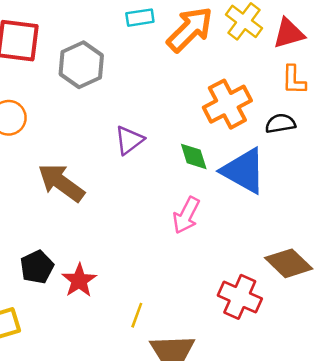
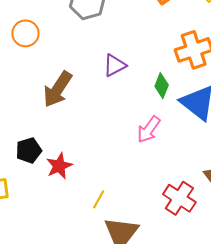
green diamond: (194, 156) -> (162, 86), turned 30
brown arrow: (61, 183) -> (58, 89), turned -102

